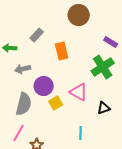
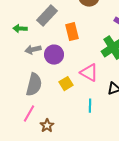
gray rectangle: (37, 35) -> (47, 16), size x1.5
purple circle: (44, 86) -> (54, 55), moved
cyan line: (81, 133) -> (90, 106), moved

